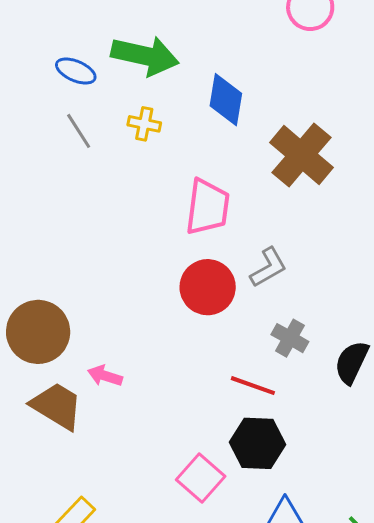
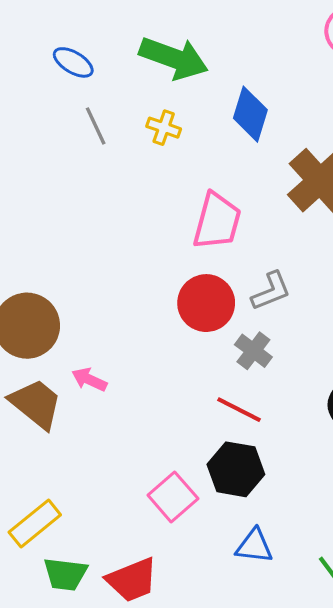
blue ellipse: (76, 71) -> (73, 62), moved
gray cross: (290, 338) -> (253, 351), moved

